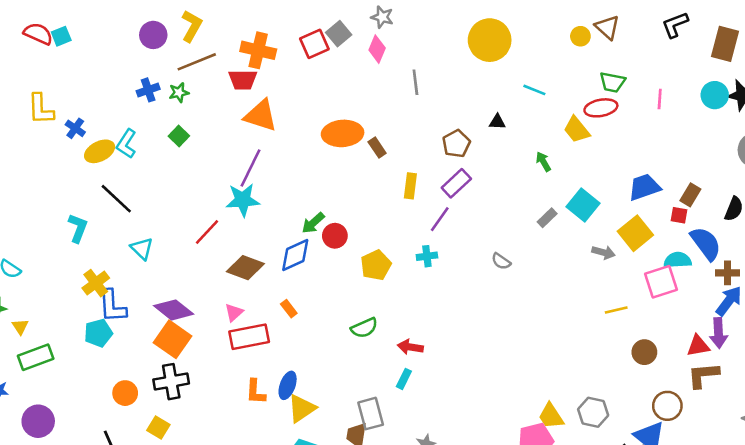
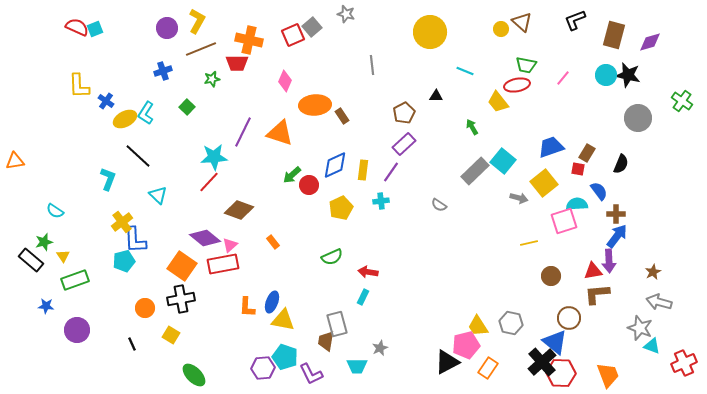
pink diamond: (377, 49) -> (285, 81), moved
green star: (179, 93) -> (212, 79), moved
pink line: (660, 99) -> (563, 78), turned 35
orange triangle: (261, 116) -> (280, 133), moved
yellow rectangle: (410, 186) -> (363, 170), moved
cyan star: (243, 200) -> (214, 157), moved
gray rectangle: (547, 218) -> (475, 171), size x1.8
blue semicircle: (706, 243) -> (599, 191), size x0.7
blue diamond: (295, 255) -> (335, 165), moved
purple diamond: (174, 310) -> (205, 238), moved
red rectangle: (249, 337) -> (223, 264), moved
yellow triangle: (302, 408) -> (283, 320), turned 45

